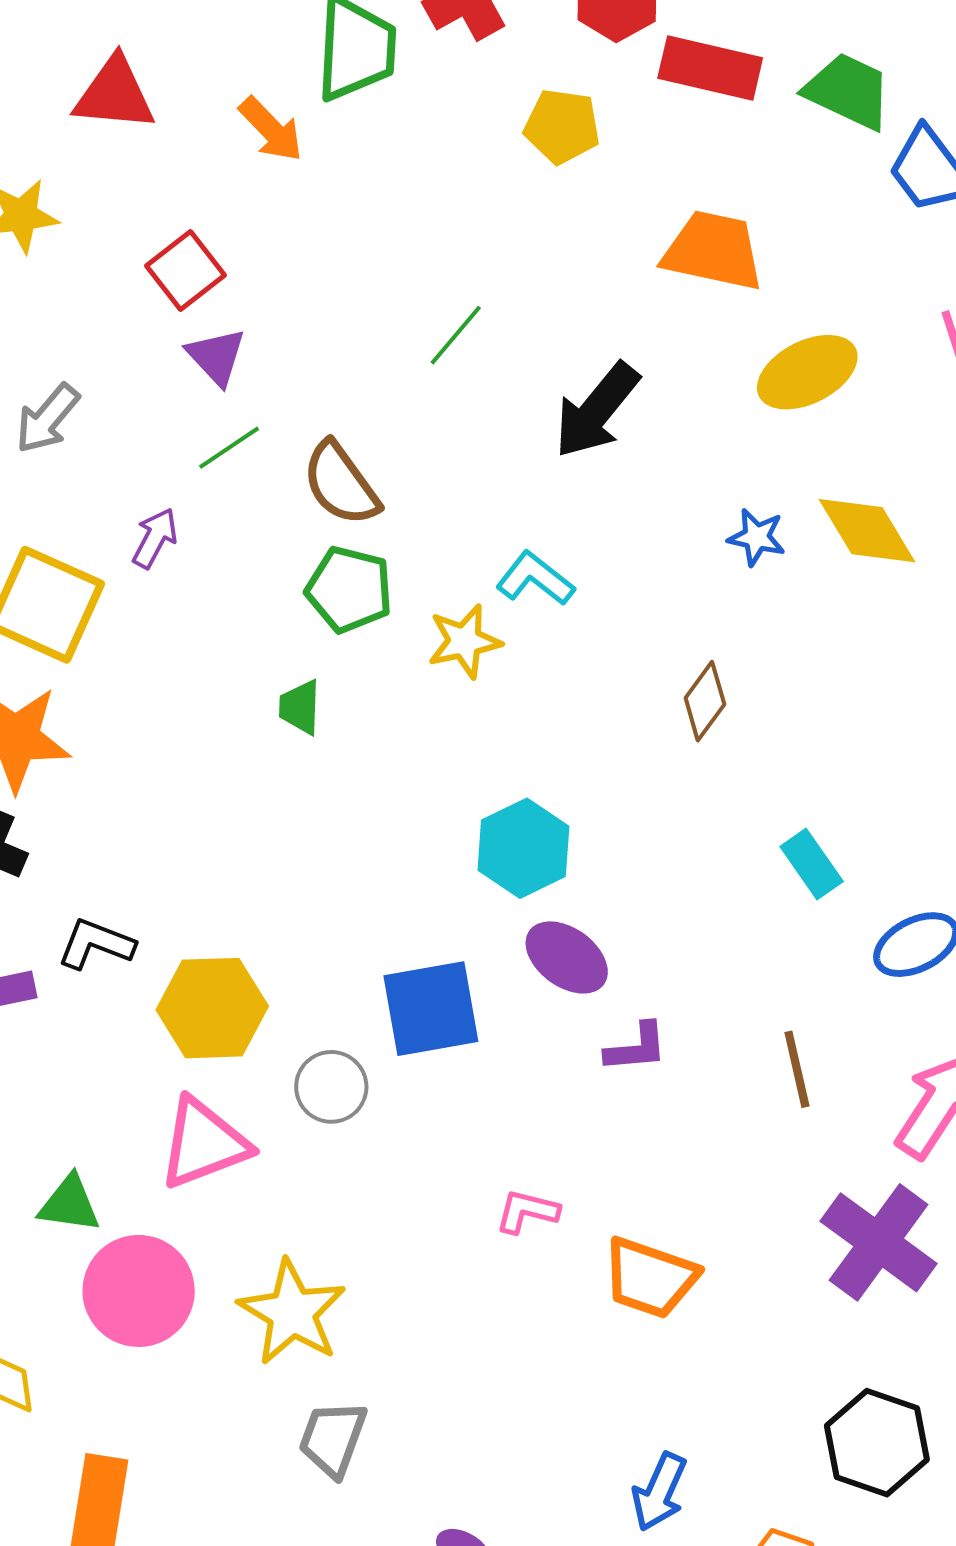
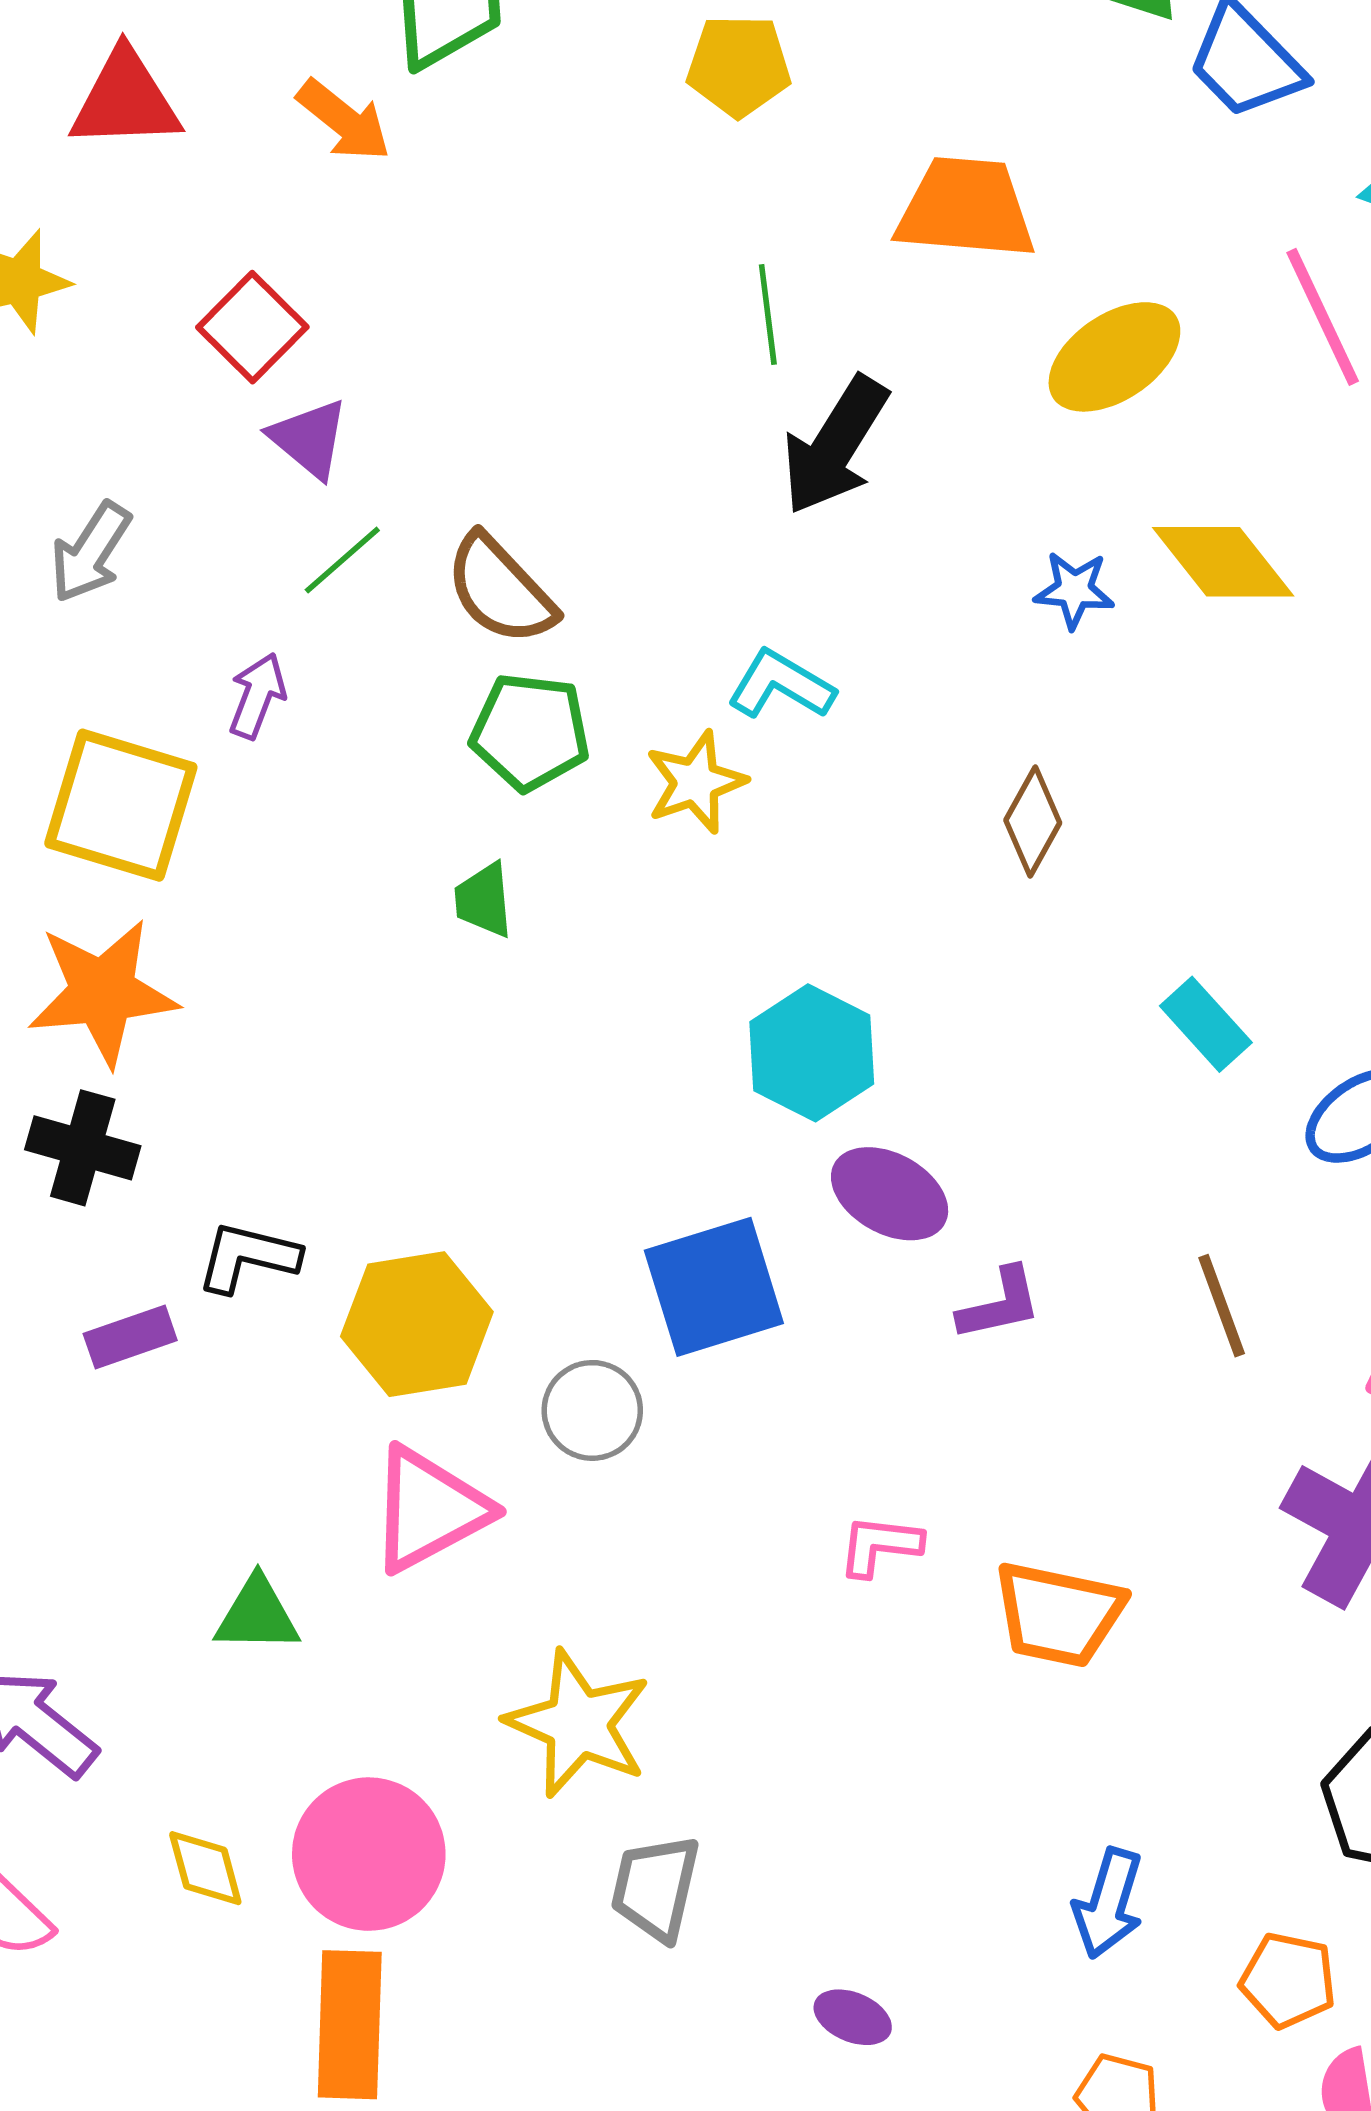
green line: (456, 335) -> (768, 315), moved, turned -40
pink circle: (139, 1291) -> (369, 1854), moved

